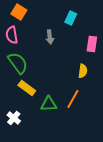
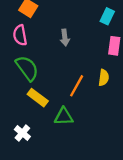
cyan rectangle: (71, 18) -> (107, 16), moved
orange line: (73, 99) -> (77, 86), moved

